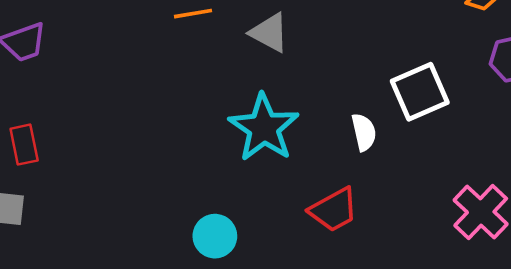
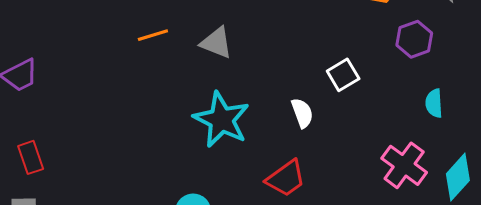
white square: (420, 92) -> (343, 75), size x0.7

